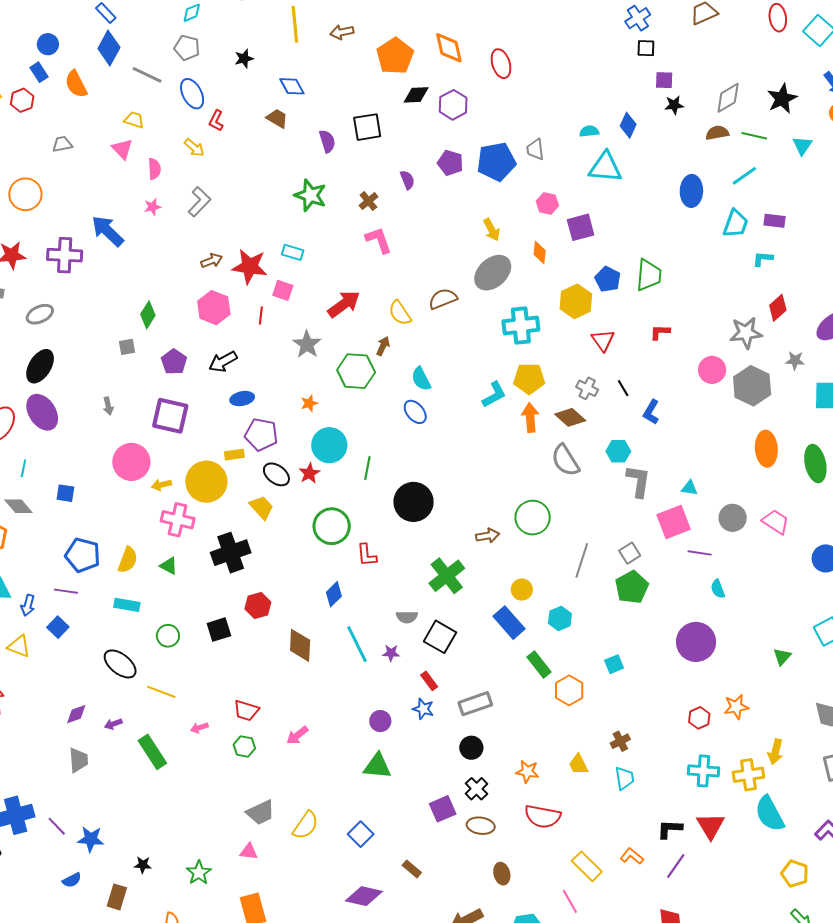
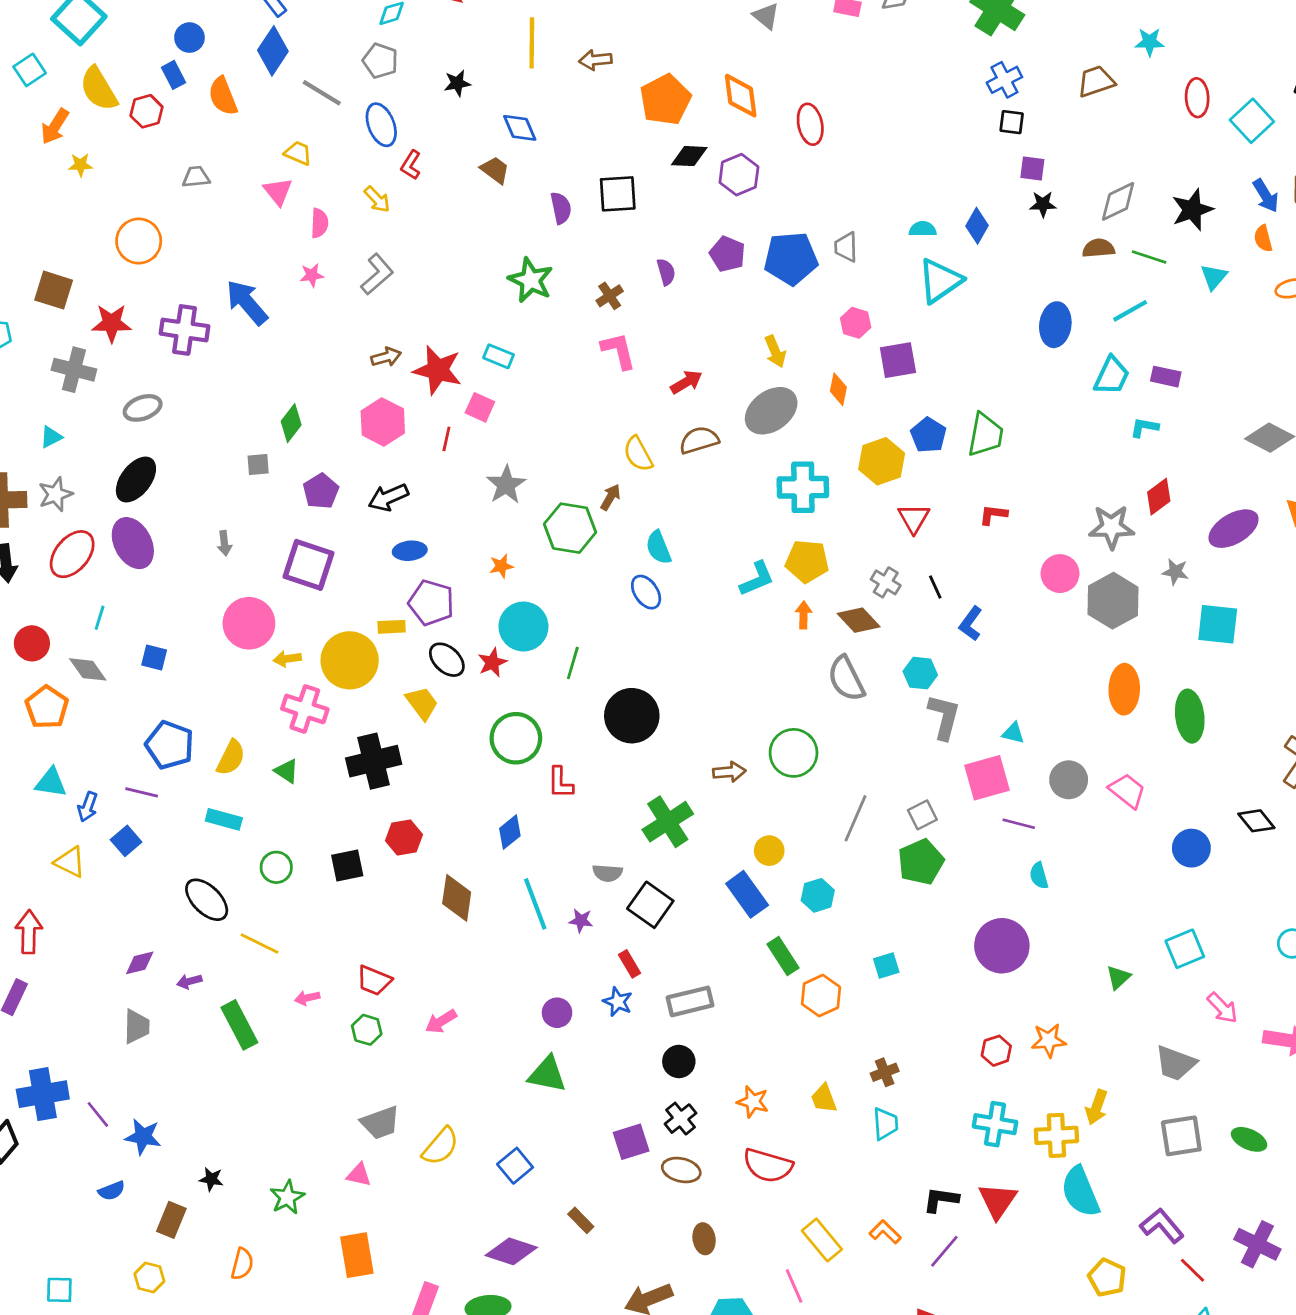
cyan triangle: (605, 167) -> (940, 281), turned -45
red arrow: (344, 304) -> (686, 382), moved, size x0.7
orange arrow: (530, 418) -> (804, 615), size x0.7

